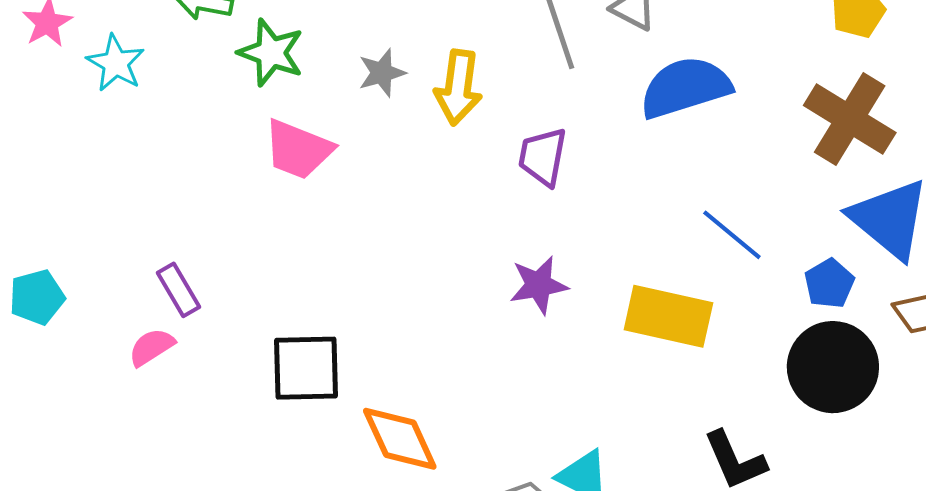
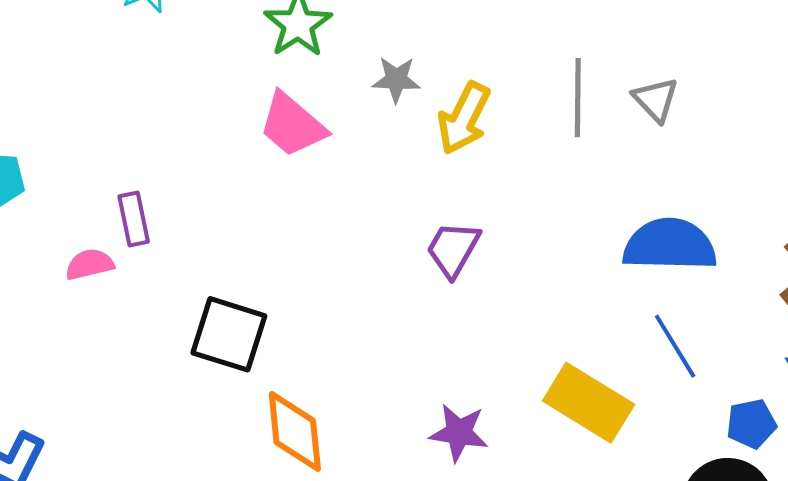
blue semicircle: (685, 87) -> (670, 245), moved
purple trapezoid: (543, 157) -> (453, 249), moved
purple star: (539, 285) -> (459, 433), moved

